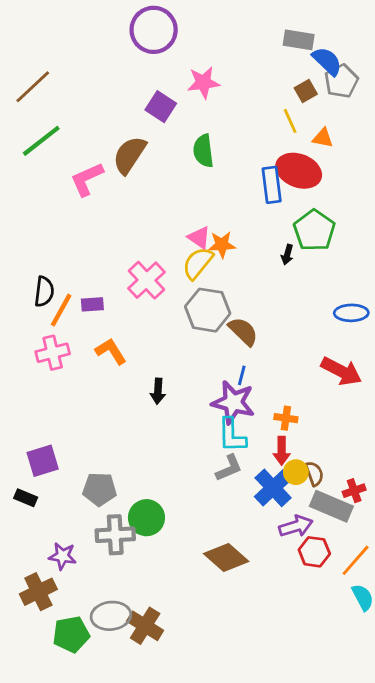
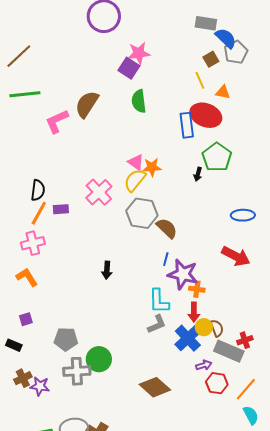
purple square: (161, 107) -> (129, 68), moved
green line: (41, 141) -> (25, 94), turned 32
black semicircle: (44, 292) -> (38, 190), moved
orange L-shape: (111, 351) -> (27, 277), moved
purple star: (233, 402) -> (183, 274), moved
purple square: (43, 461) -> (26, 319), size x0.6
purple arrow: (296, 526) -> (204, 365), size x0.7
brown cross: (38, 592) -> (23, 378), moved, size x0.7

